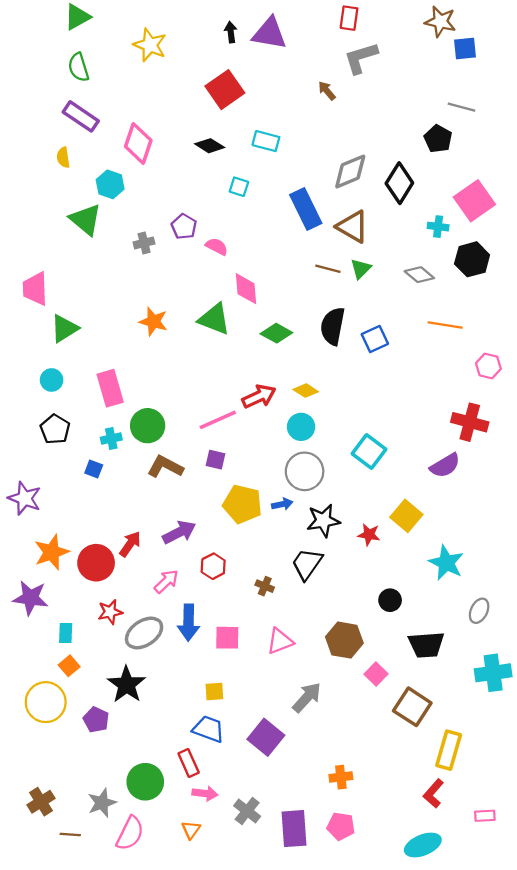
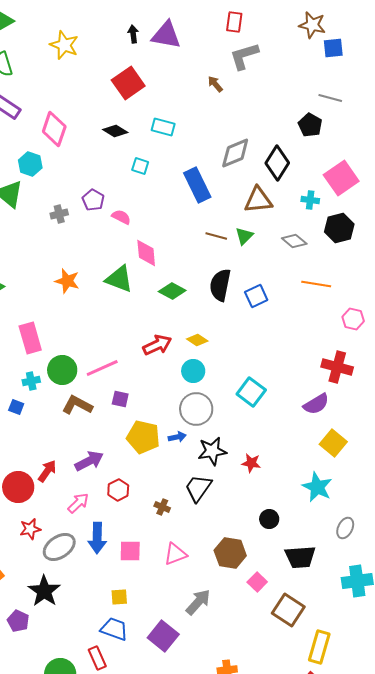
brown triangle: (353, 227) -> (258, 200), moved, turned -36
pink line: (218, 420) -> (102, 368), moved
yellow square: (406, 516) -> (333, 443), moved

